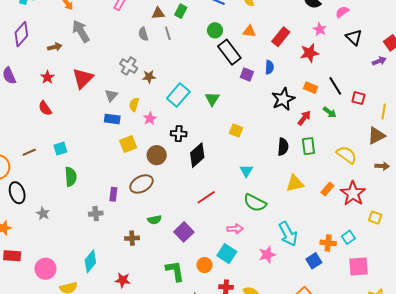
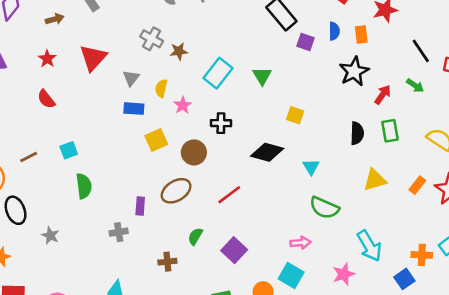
orange rectangle: (311, 88) -> (361, 34), moved, turned 64
black diamond: (197, 155) -> (267, 152), moved, turned 60
red line: (206, 197) -> (229, 195), moved
green semicircle: (155, 220) -> (195, 236), turned 136

